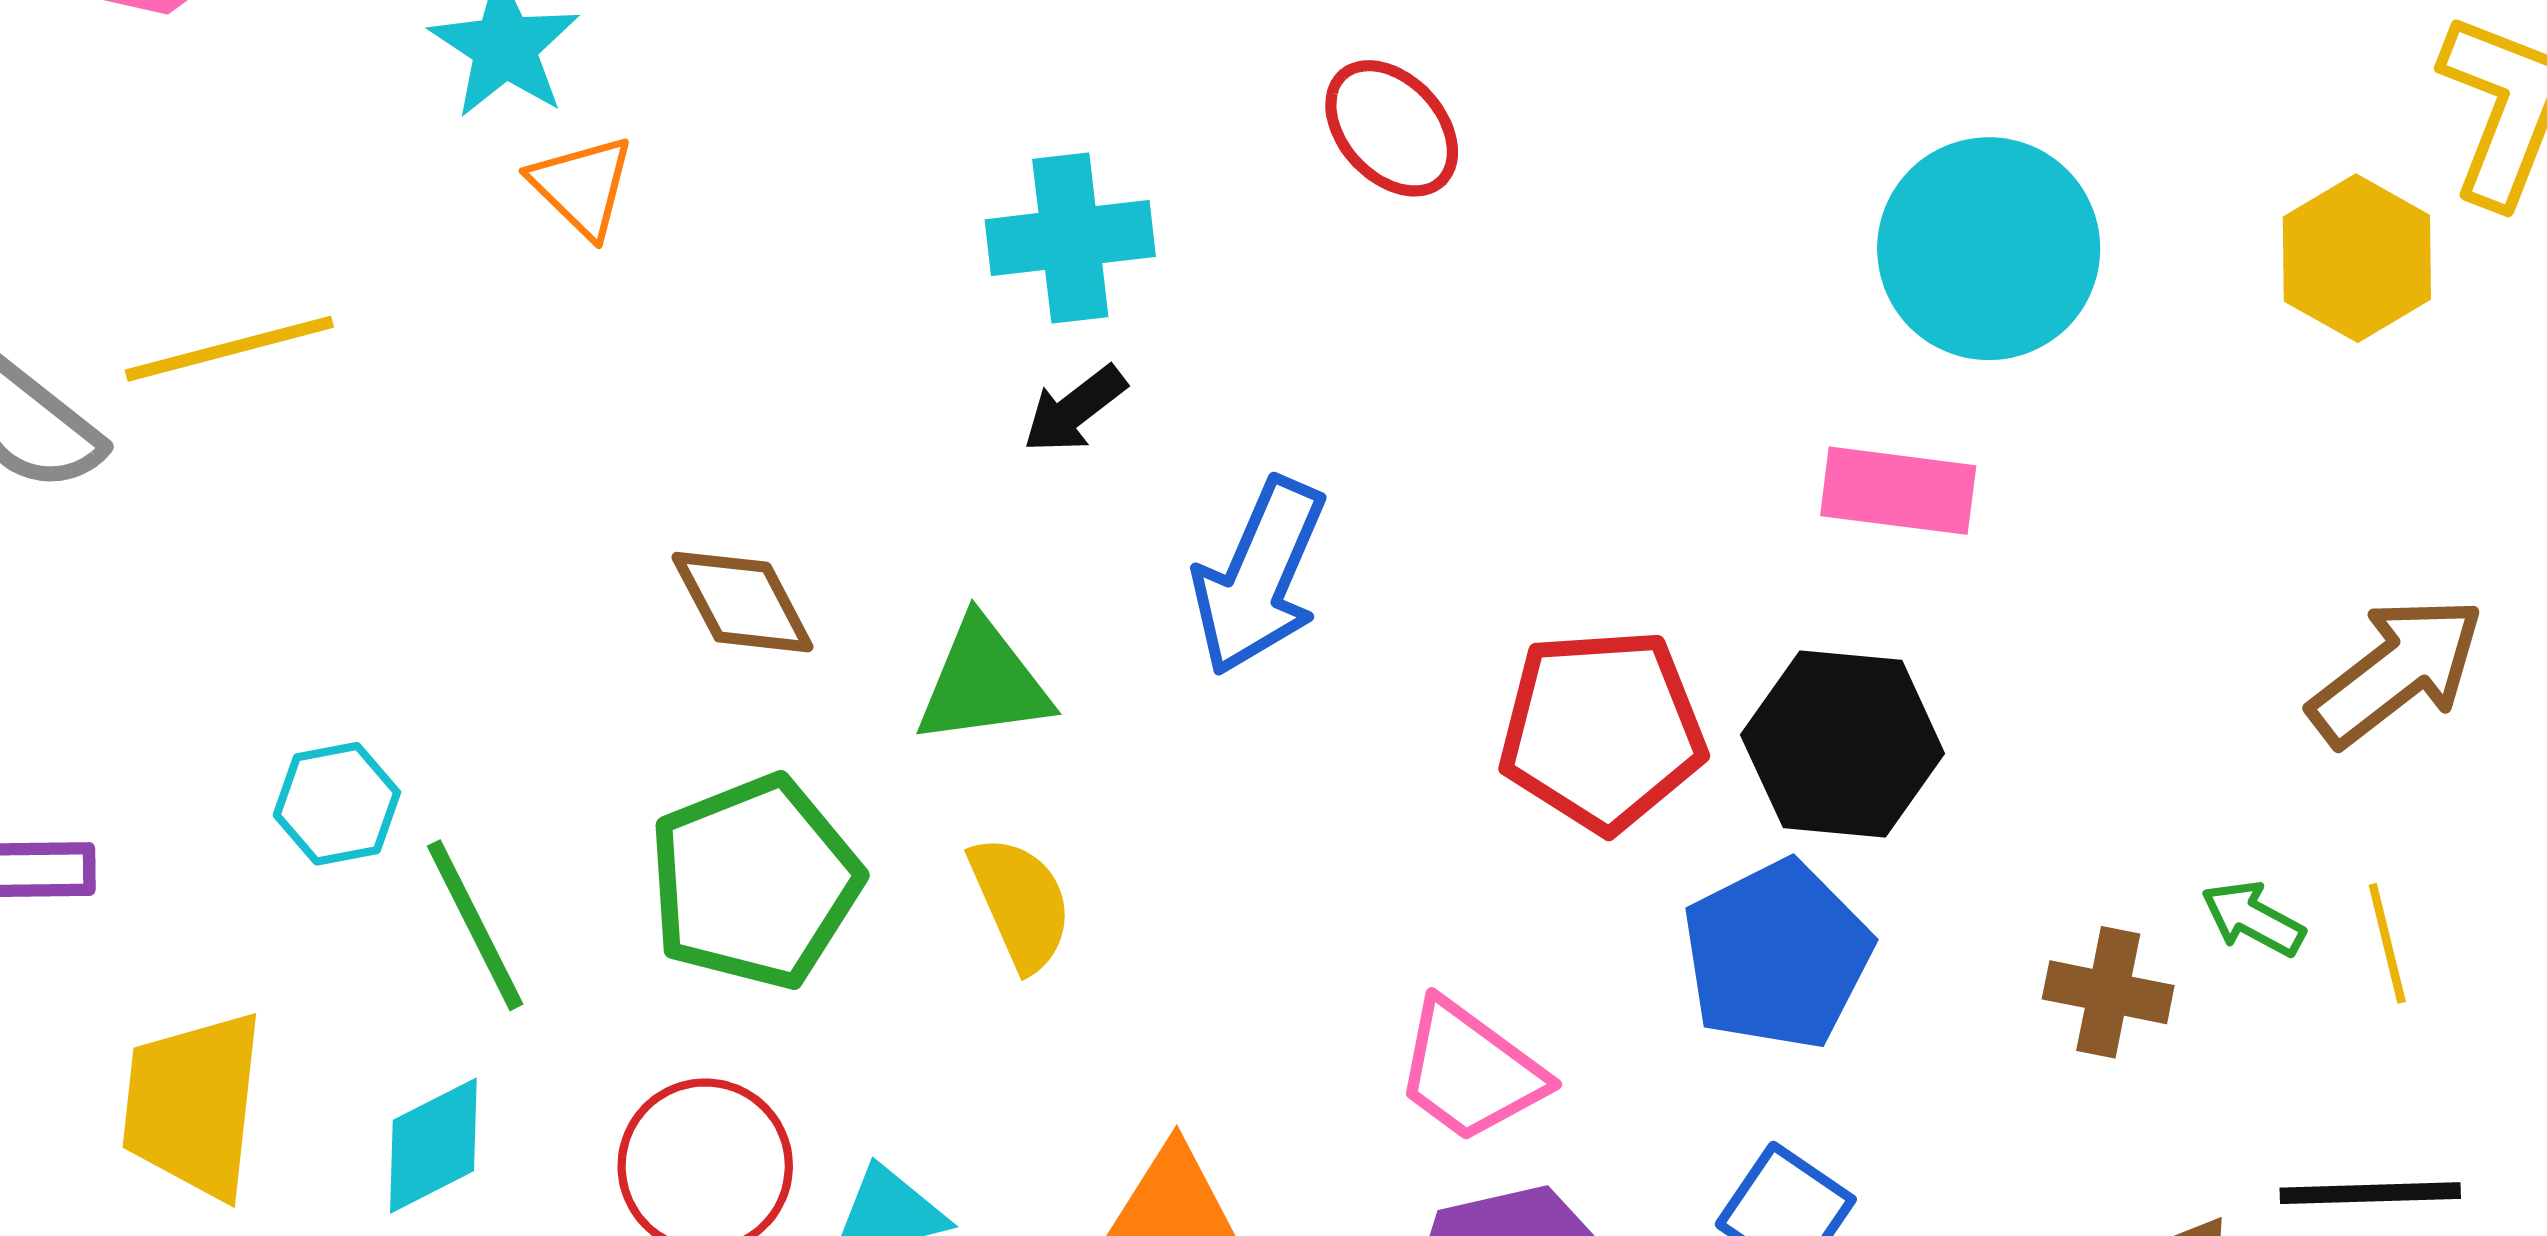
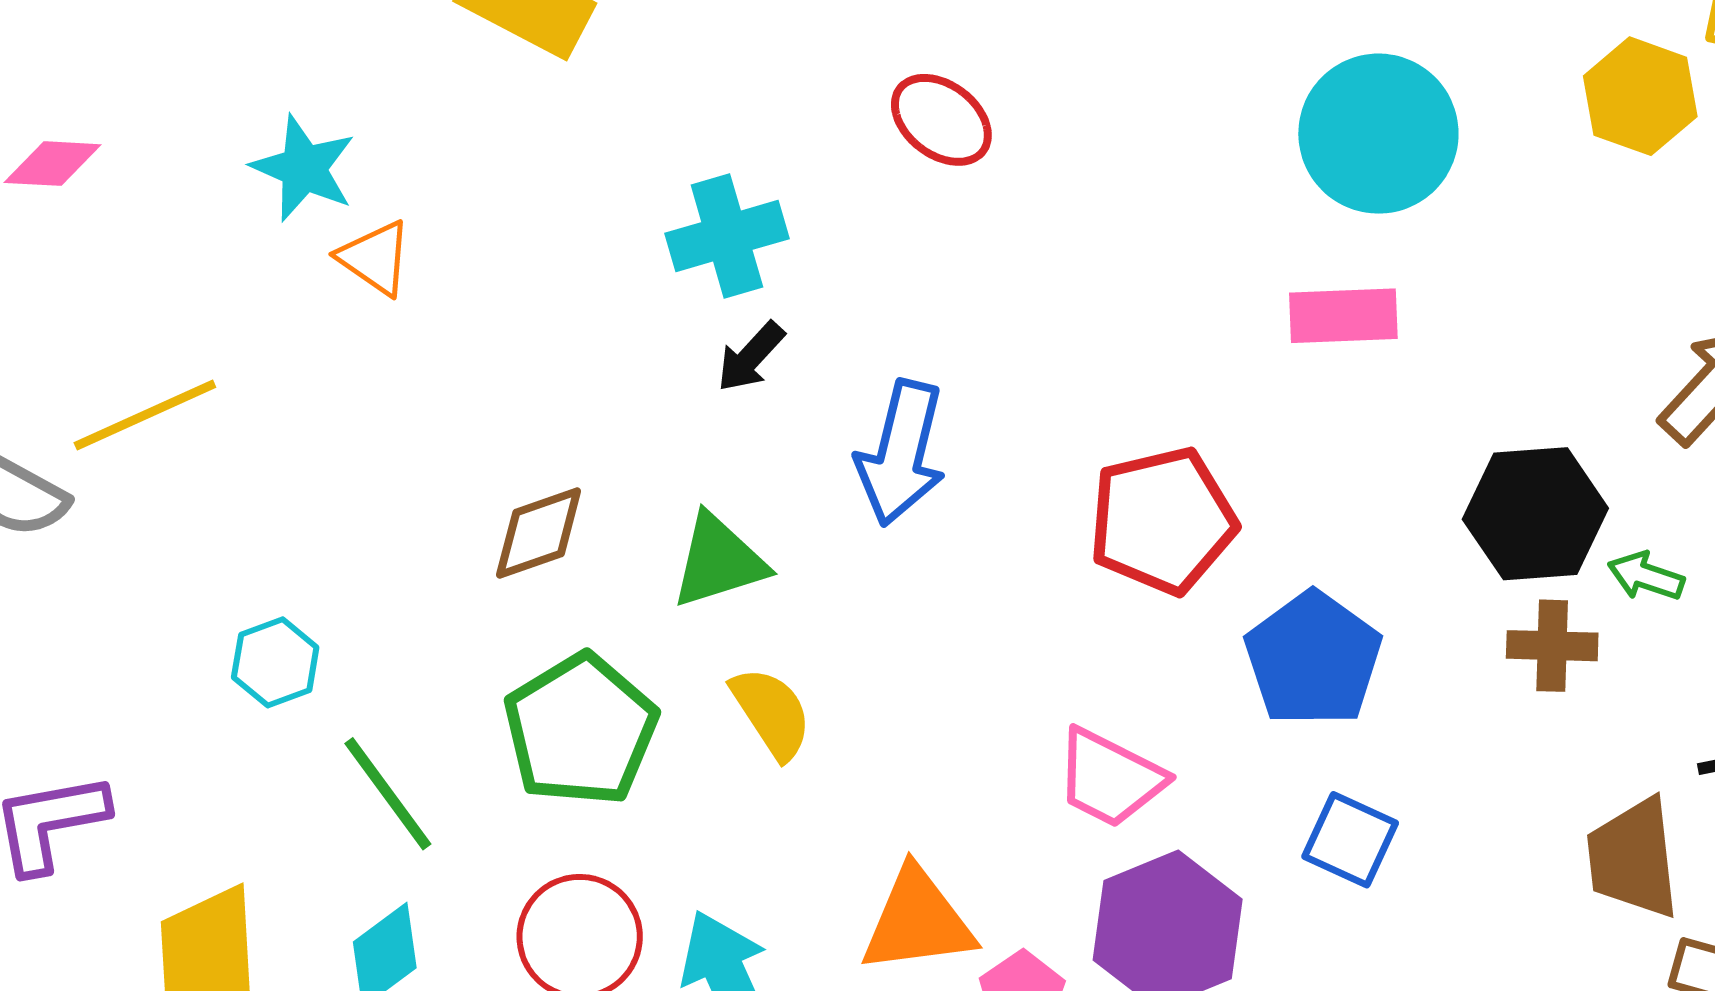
brown diamond: (743, 602) -> (539, 533), turned -72
black hexagon: (1843, 744) -> (1535, 514), moved
cyan hexagon: (337, 804) -> (275, 662), moved

